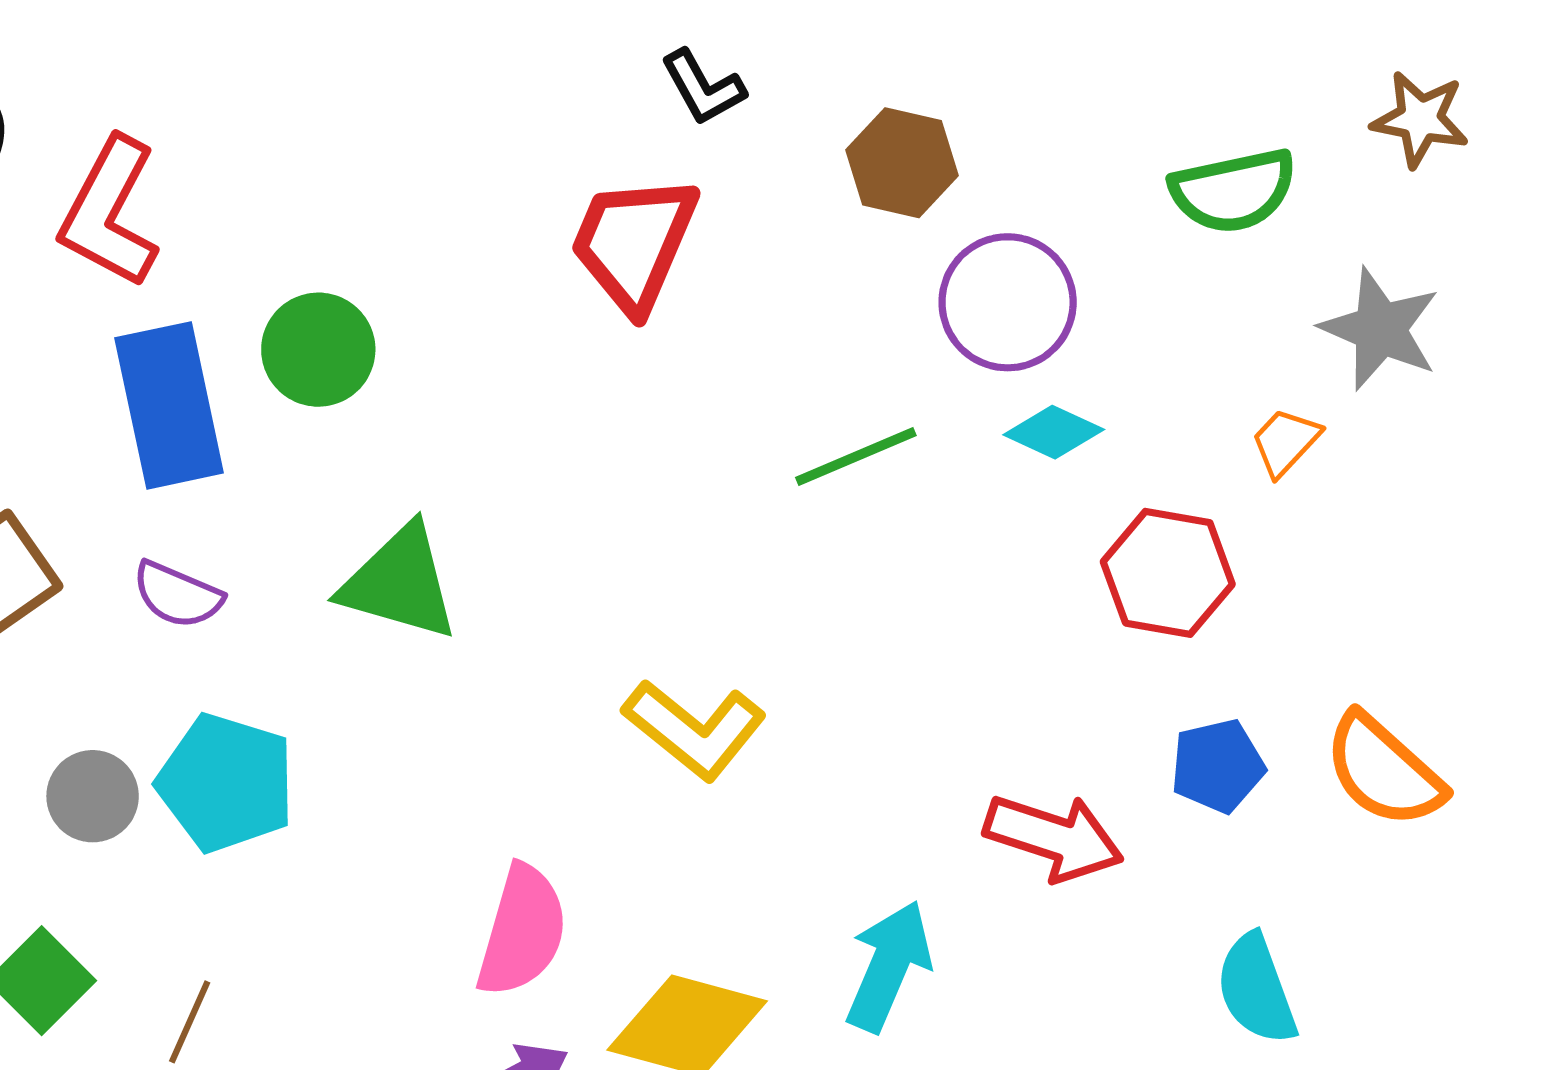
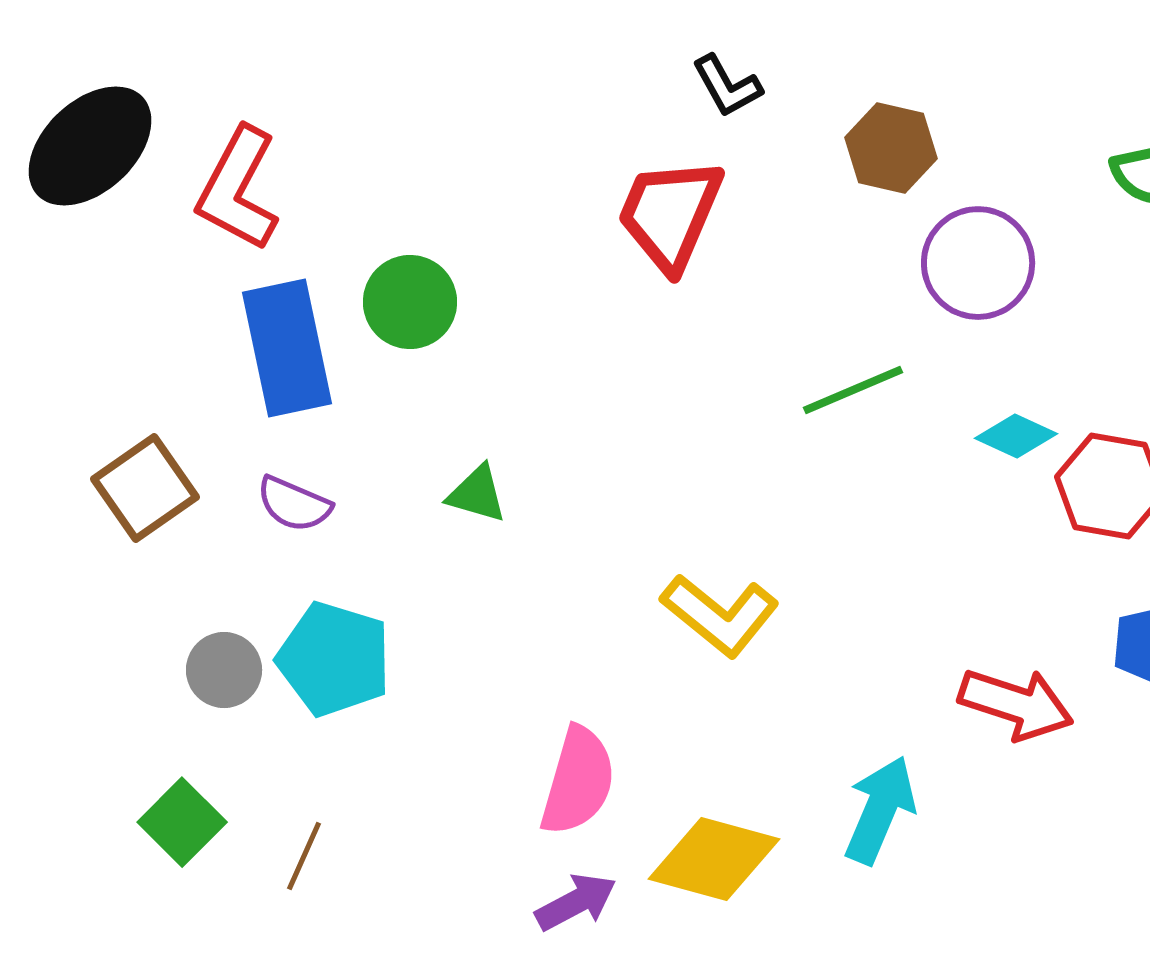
cyan diamond: (1054, 432) -> (1016, 436), moved
green triangle: (400, 583) -> (477, 494), size x0.6

